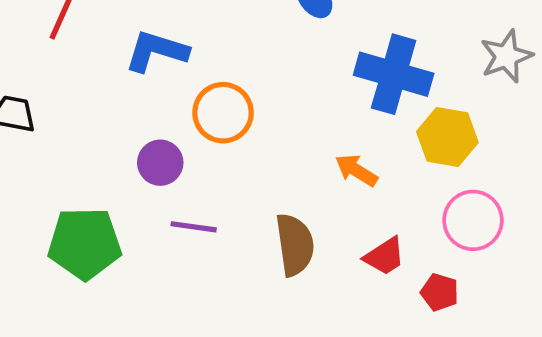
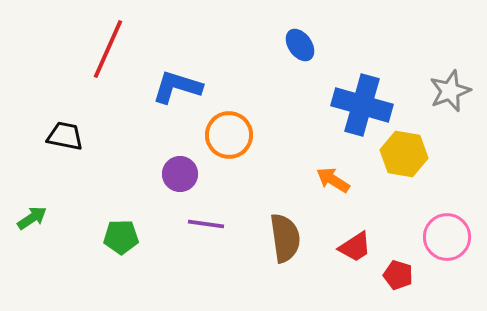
pink circle: (473, 220) -> (447, 237), moved
green pentagon: (85, 243) -> (121, 237), size x0.6

